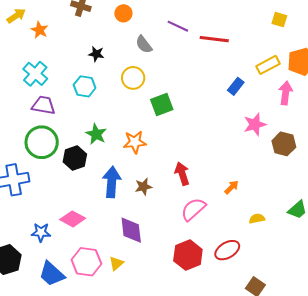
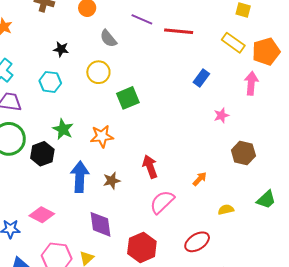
yellow rectangle: (268, 65) -> (233, 43), moved, turned 65
pink star: (255, 124) -> (221, 115), size x0.7
brown hexagon: (284, 144) -> (243, 153), moved
red hexagon: (188, 255) -> (142, 247), moved

